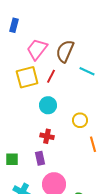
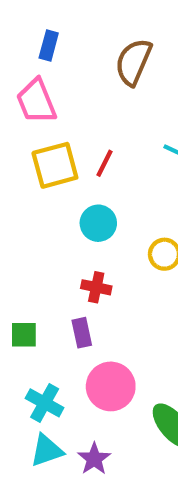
blue rectangle: (14, 25) -> (49, 45), moved
pink trapezoid: (37, 49) -> (36, 101), moved, turned -60
brown semicircle: (65, 51) -> (133, 62), moved

